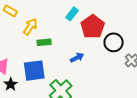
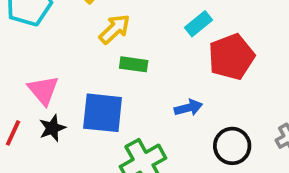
black circle: (114, 42) -> (232, 146), moved

